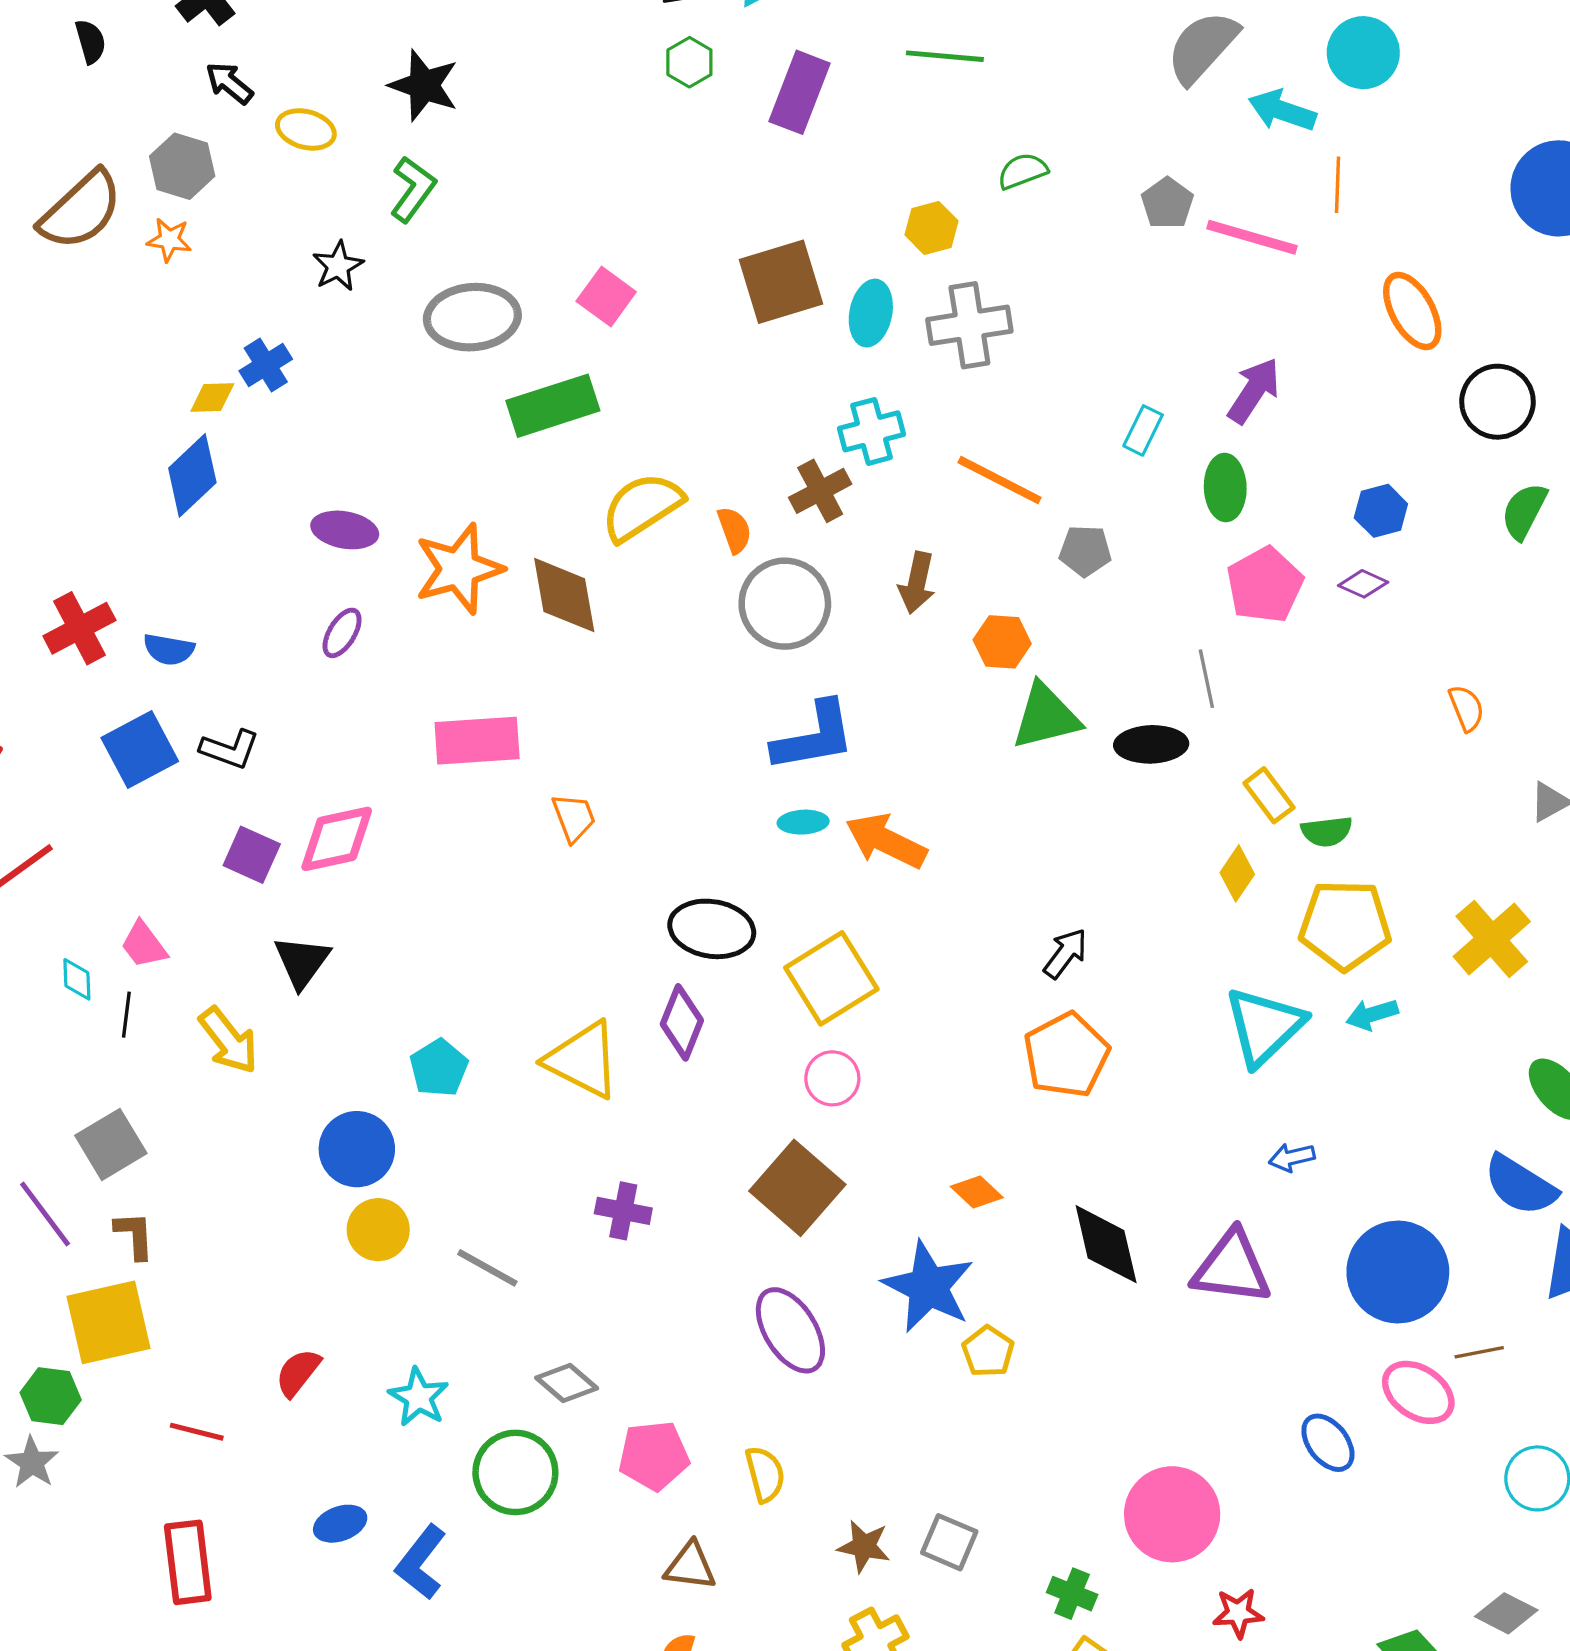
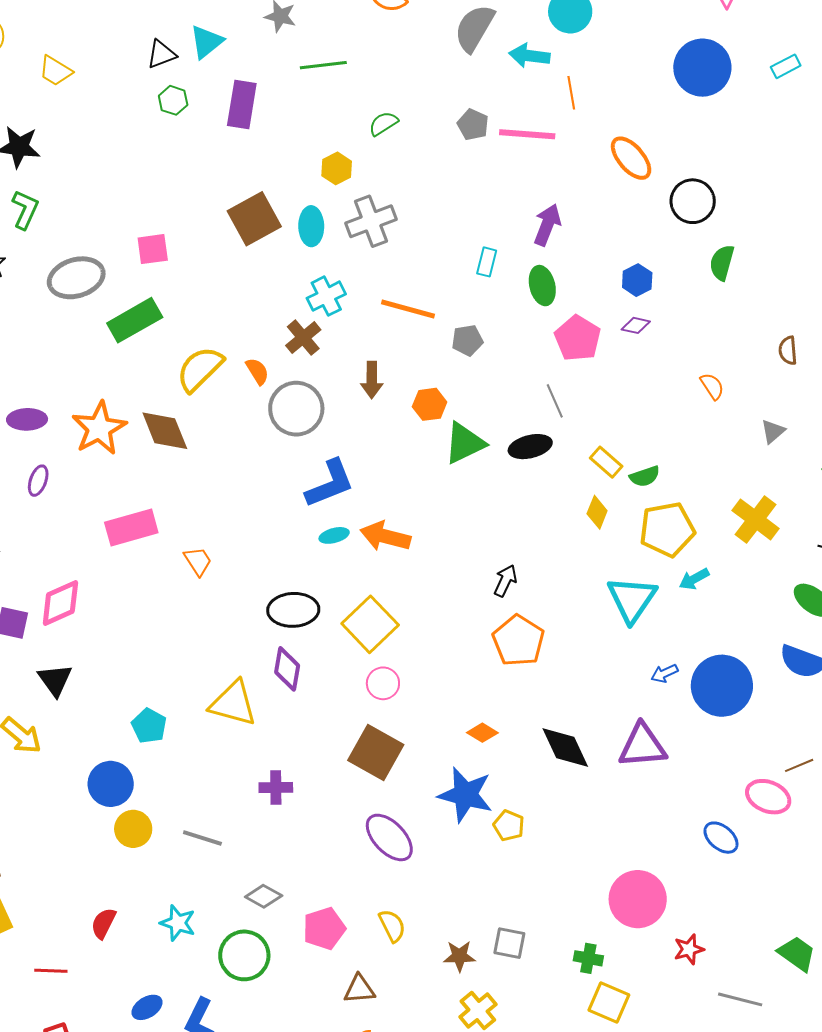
pink square: (606, 296) -> (153, 249), turned -32
blue circle: (1398, 1272) -> (722, 686), moved

